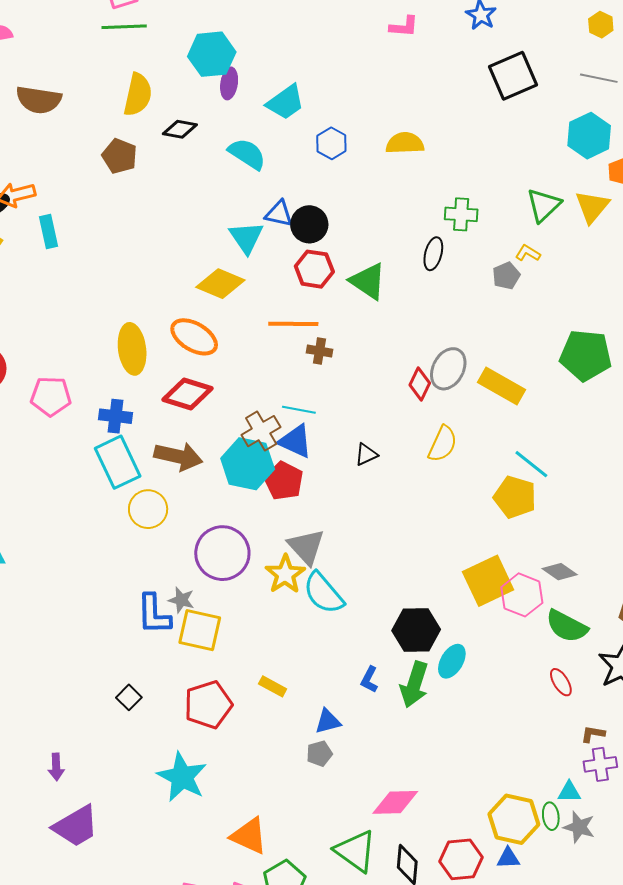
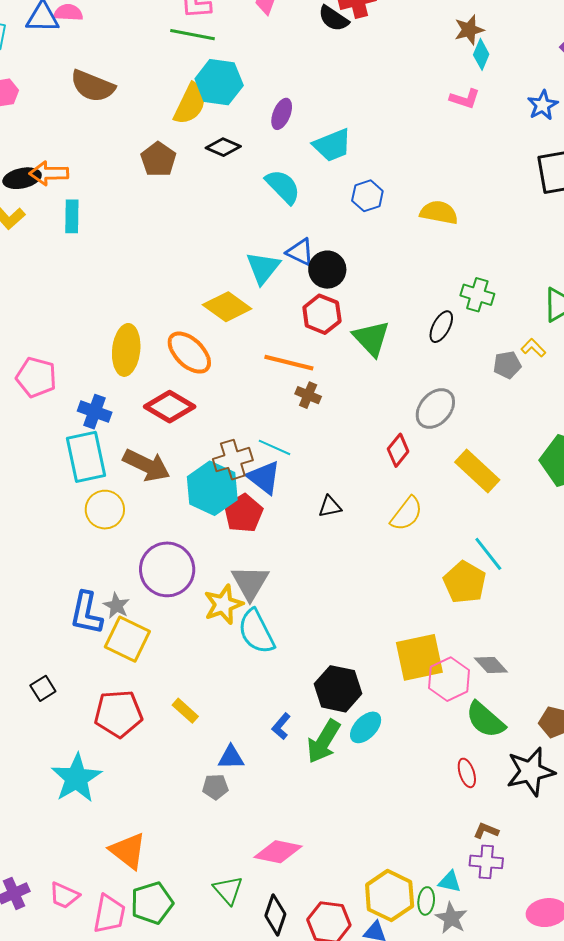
cyan hexagon: (212, 54) -> (219, 82), moved
gray ellipse: (448, 369) -> (435, 409), moved
green triangle: (355, 851) -> (228, 890), size x0.7

